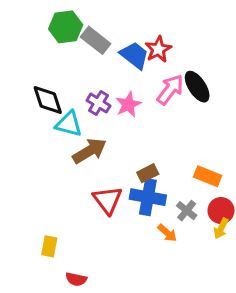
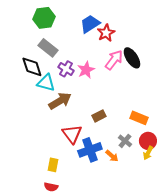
gray rectangle: (96, 40) -> (48, 48), moved
blue trapezoid: (134, 55) -> (90, 24), moved, turned -70
blue cross: (148, 197) -> (90, 150), moved, turned -30
yellow rectangle: (49, 246) -> (53, 165), moved

